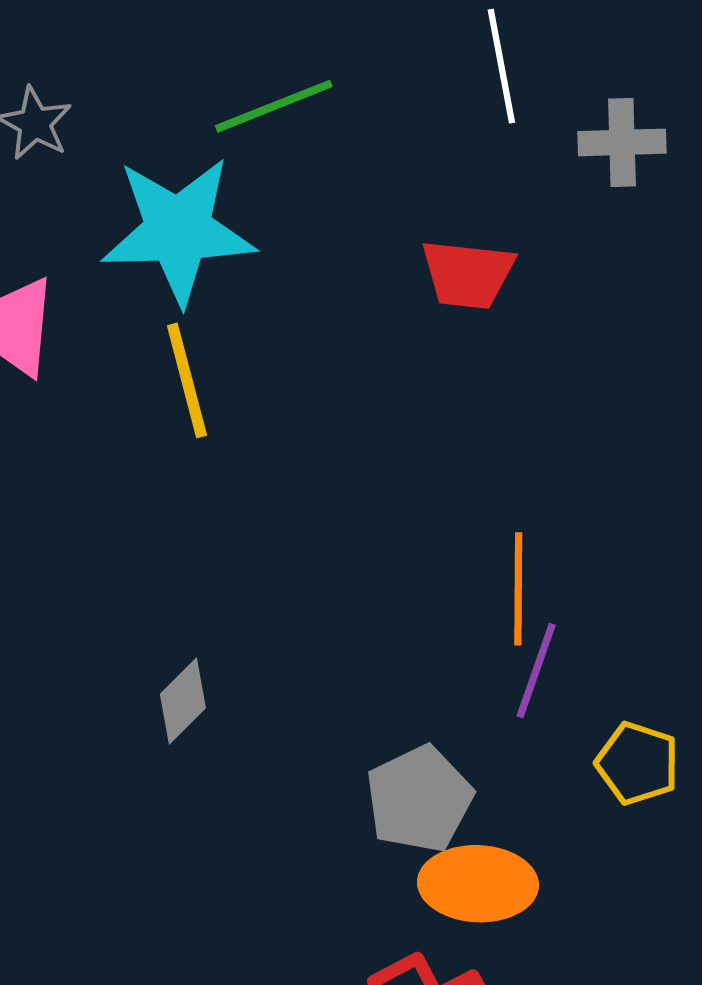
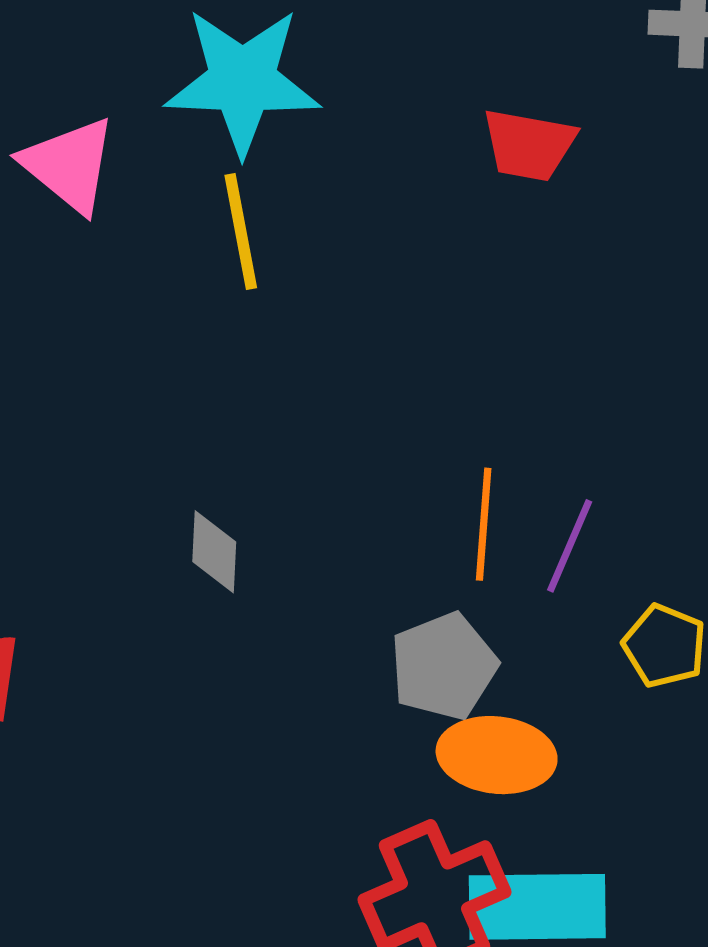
orange line: (518, 589) -> (484, 524), moved
gray diamond: (183, 701) -> (214, 552), turned -46

